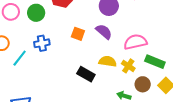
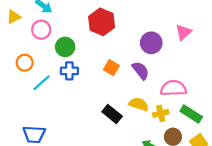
green circle: (36, 13) -> (65, 47), moved
yellow cross: (128, 66) -> (161, 113), turned 32

